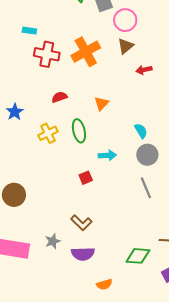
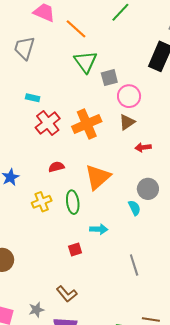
red cross: (47, 54) -> (48, 123), turned 35
orange triangle: (102, 103) -> (98, 177), size x1.8
gray circle: (147, 155) -> (148, 189), moved

